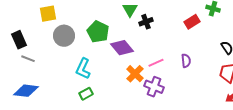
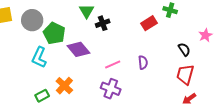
gray circle: (64, 36) -> (32, 20), moved
cyan L-shape: (83, 69) -> (39, 57), moved
orange cross: (135, 74) -> (64, 86), moved

